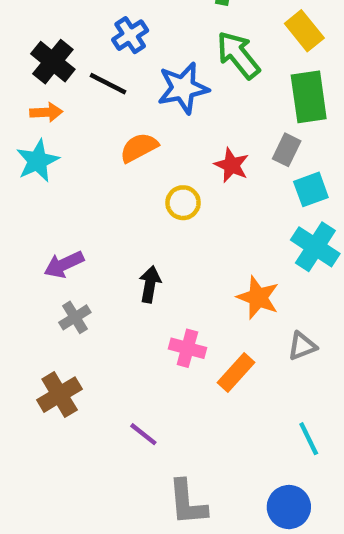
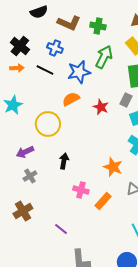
blue cross: (130, 35) -> (55, 48), turned -35
green arrow: (238, 55) -> (104, 57), turned 65
black cross: (53, 62) -> (20, 46), moved
orange arrow: (46, 112) -> (17, 68), moved
orange semicircle: (139, 148) -> (71, 99), moved
yellow circle: (183, 203) -> (48, 124), moved, size x1.6

